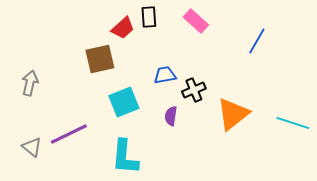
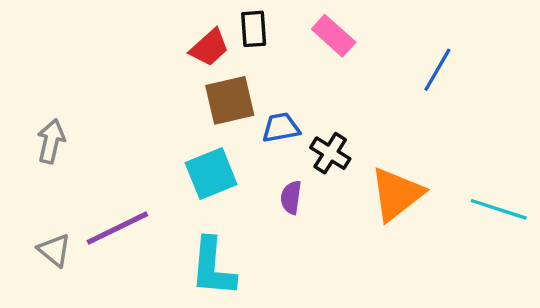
brown square: (100, 59) -> (230, 100), moved
black cross: (194, 90) -> (330, 153), turned -35

